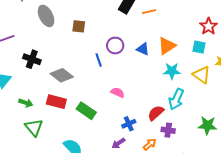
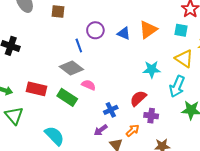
cyan star: (172, 71) -> (152, 69), moved
gray diamond: (62, 75) -> (71, 68), moved
pink semicircle: (118, 93) -> (89, 85), moved
cyan arrow: (176, 99) -> (177, 86), moved

